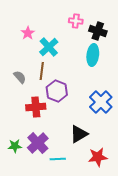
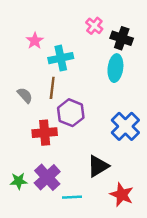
pink cross: (76, 21) -> (94, 26), turned 32
cyan cross: (49, 47) -> (61, 58), turned 30
red star: (98, 157) -> (122, 195), turned 30

